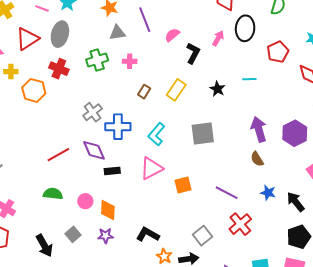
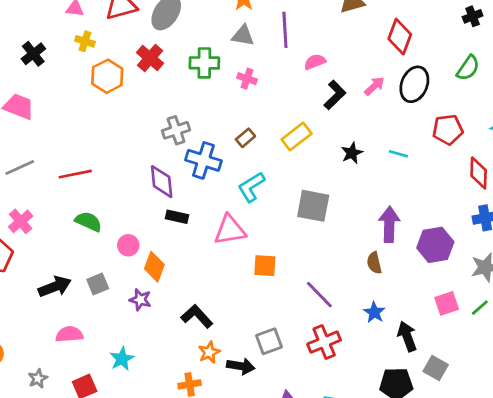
brown rectangle: (144, 92) -> (245, 138), moved
red line: (58, 155) -> (75, 174), moved
black arrow: (44, 246) -> (55, 287), turned -100

